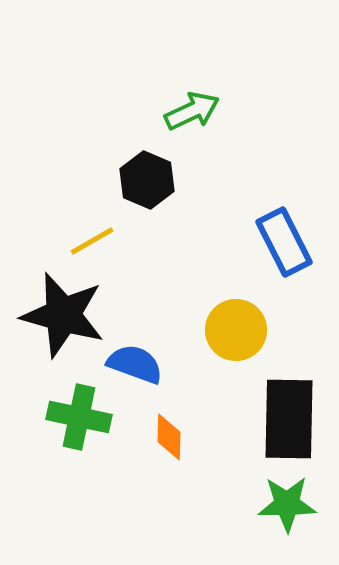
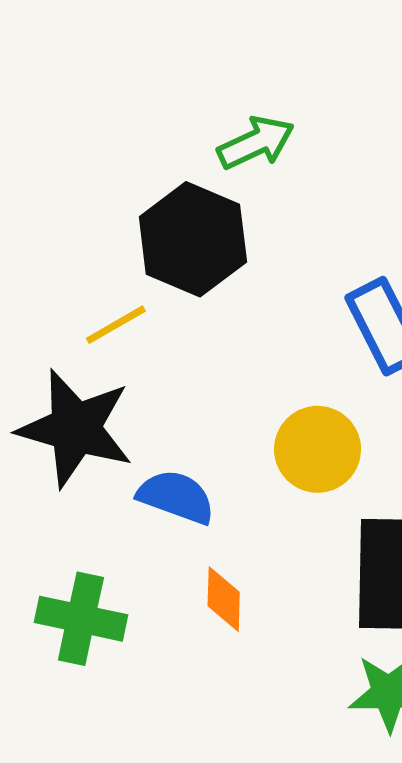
black hexagon: (147, 180) -> (193, 239), size x1.4
green cross: (79, 417) -> (81, 619), moved

